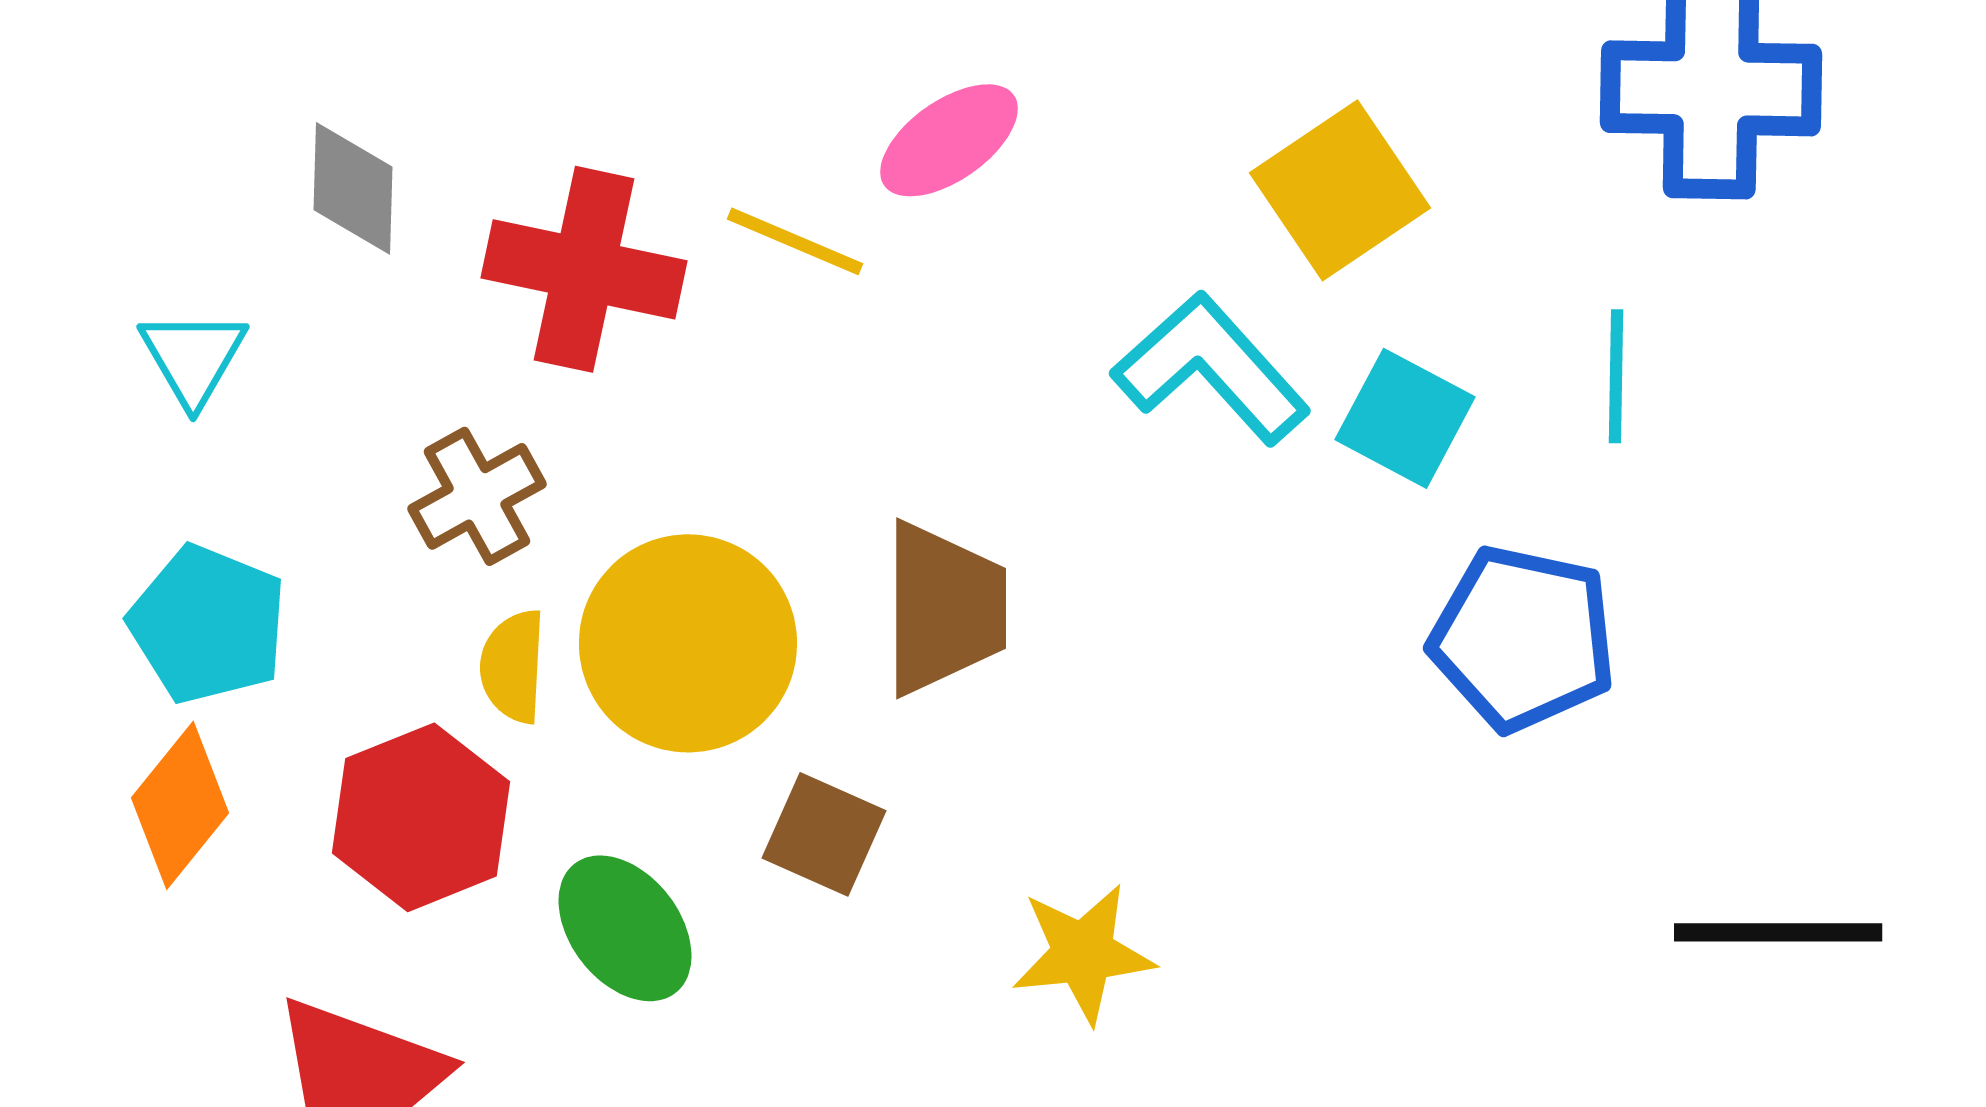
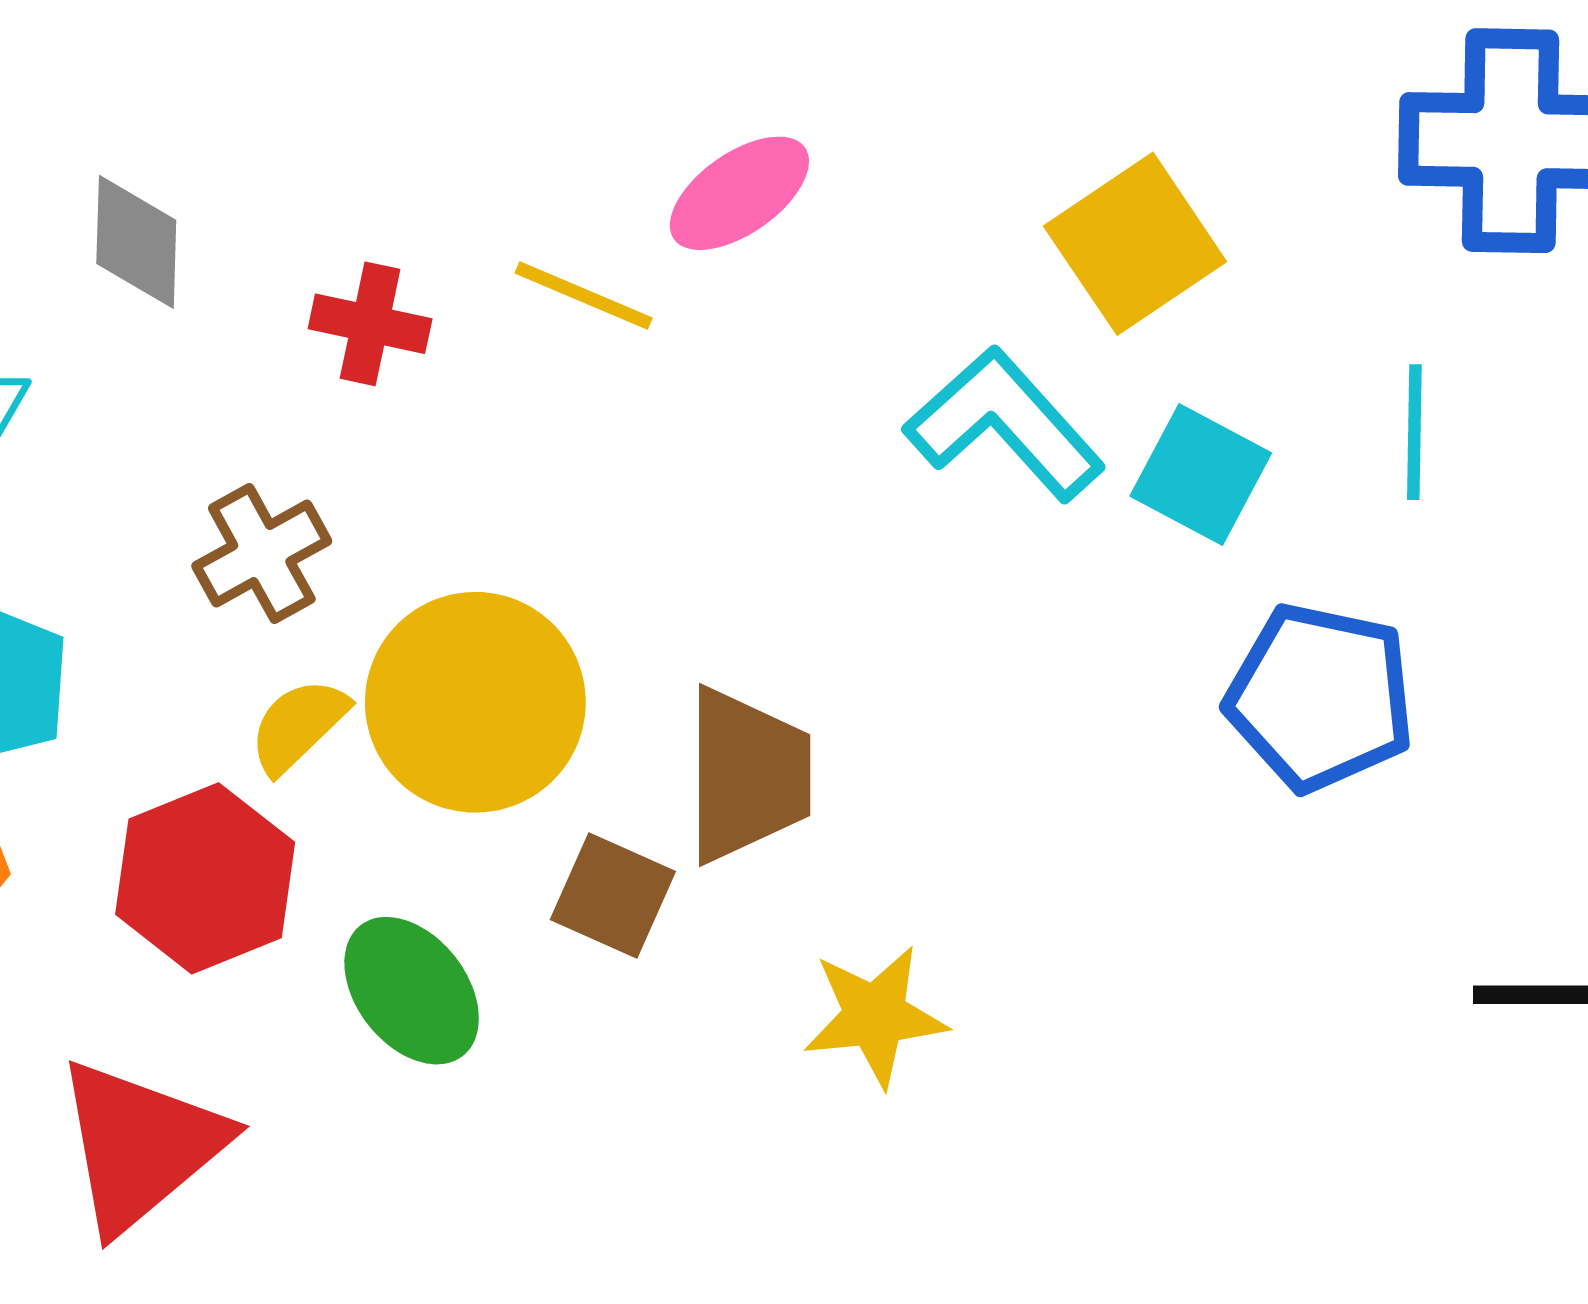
red cross: (584, 269) -> (370, 324), size x0.6
brown trapezoid: (944, 608) -> (748, 775), moved
yellow semicircle: (513, 666) -> (298, 726), turned 43

